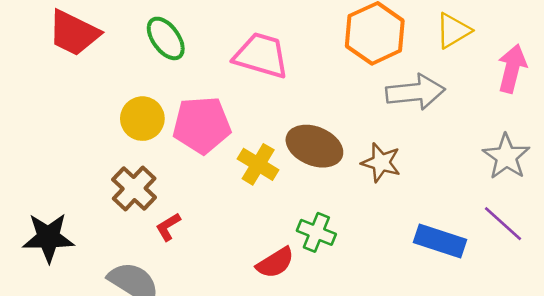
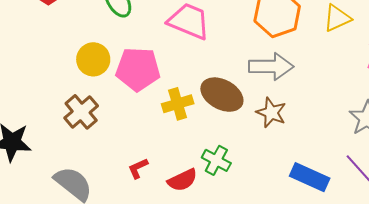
gray arrow: (415, 92) -> (271, 67), moved
yellow cross: (258, 164) -> (178, 104), turned 36
red L-shape: (168, 227) -> (138, 168), moved

